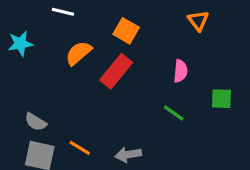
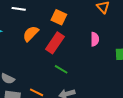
green line: (174, 113) -> (61, 69), moved

